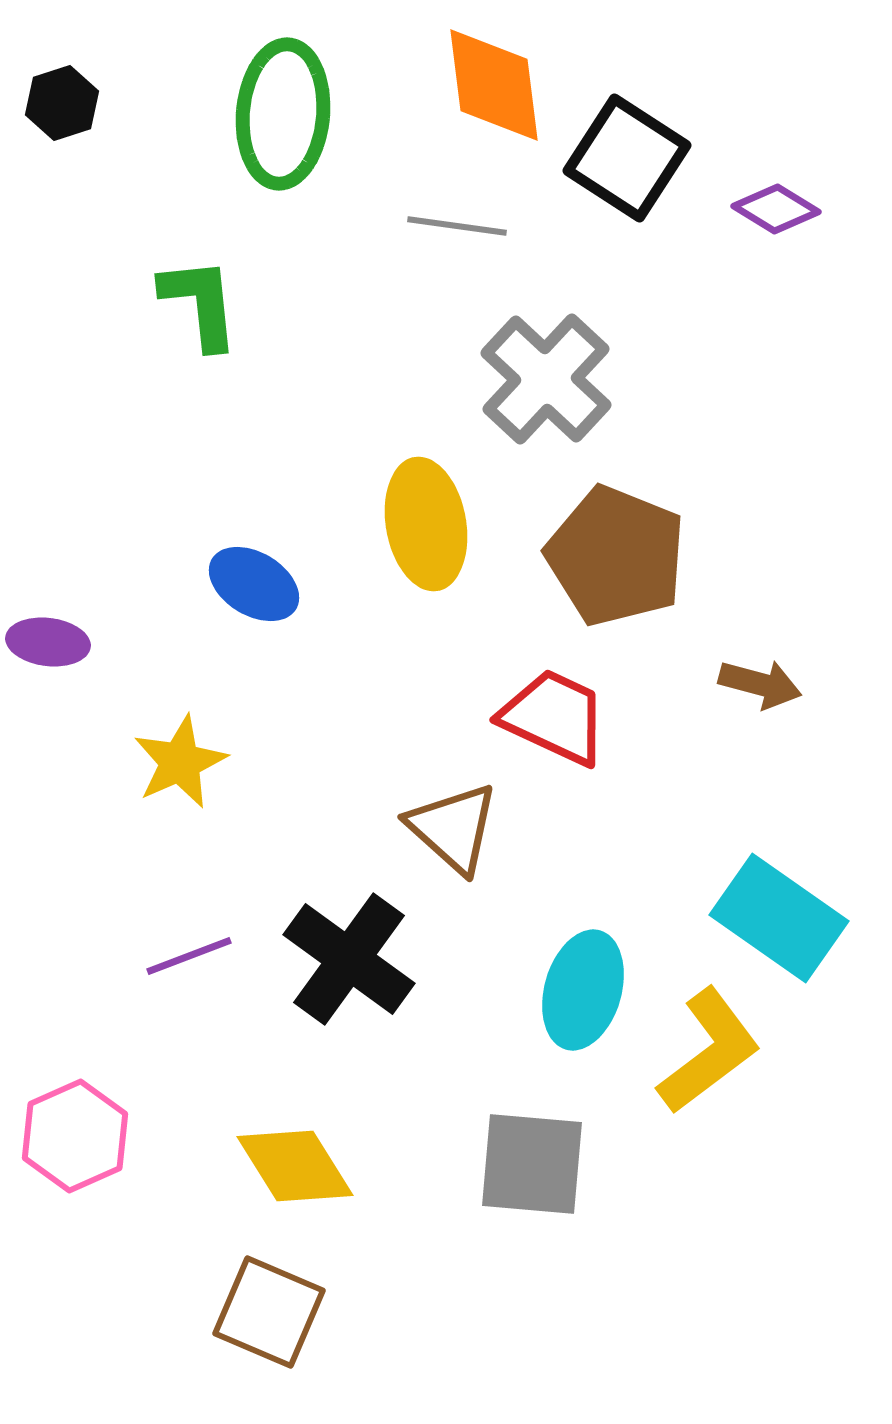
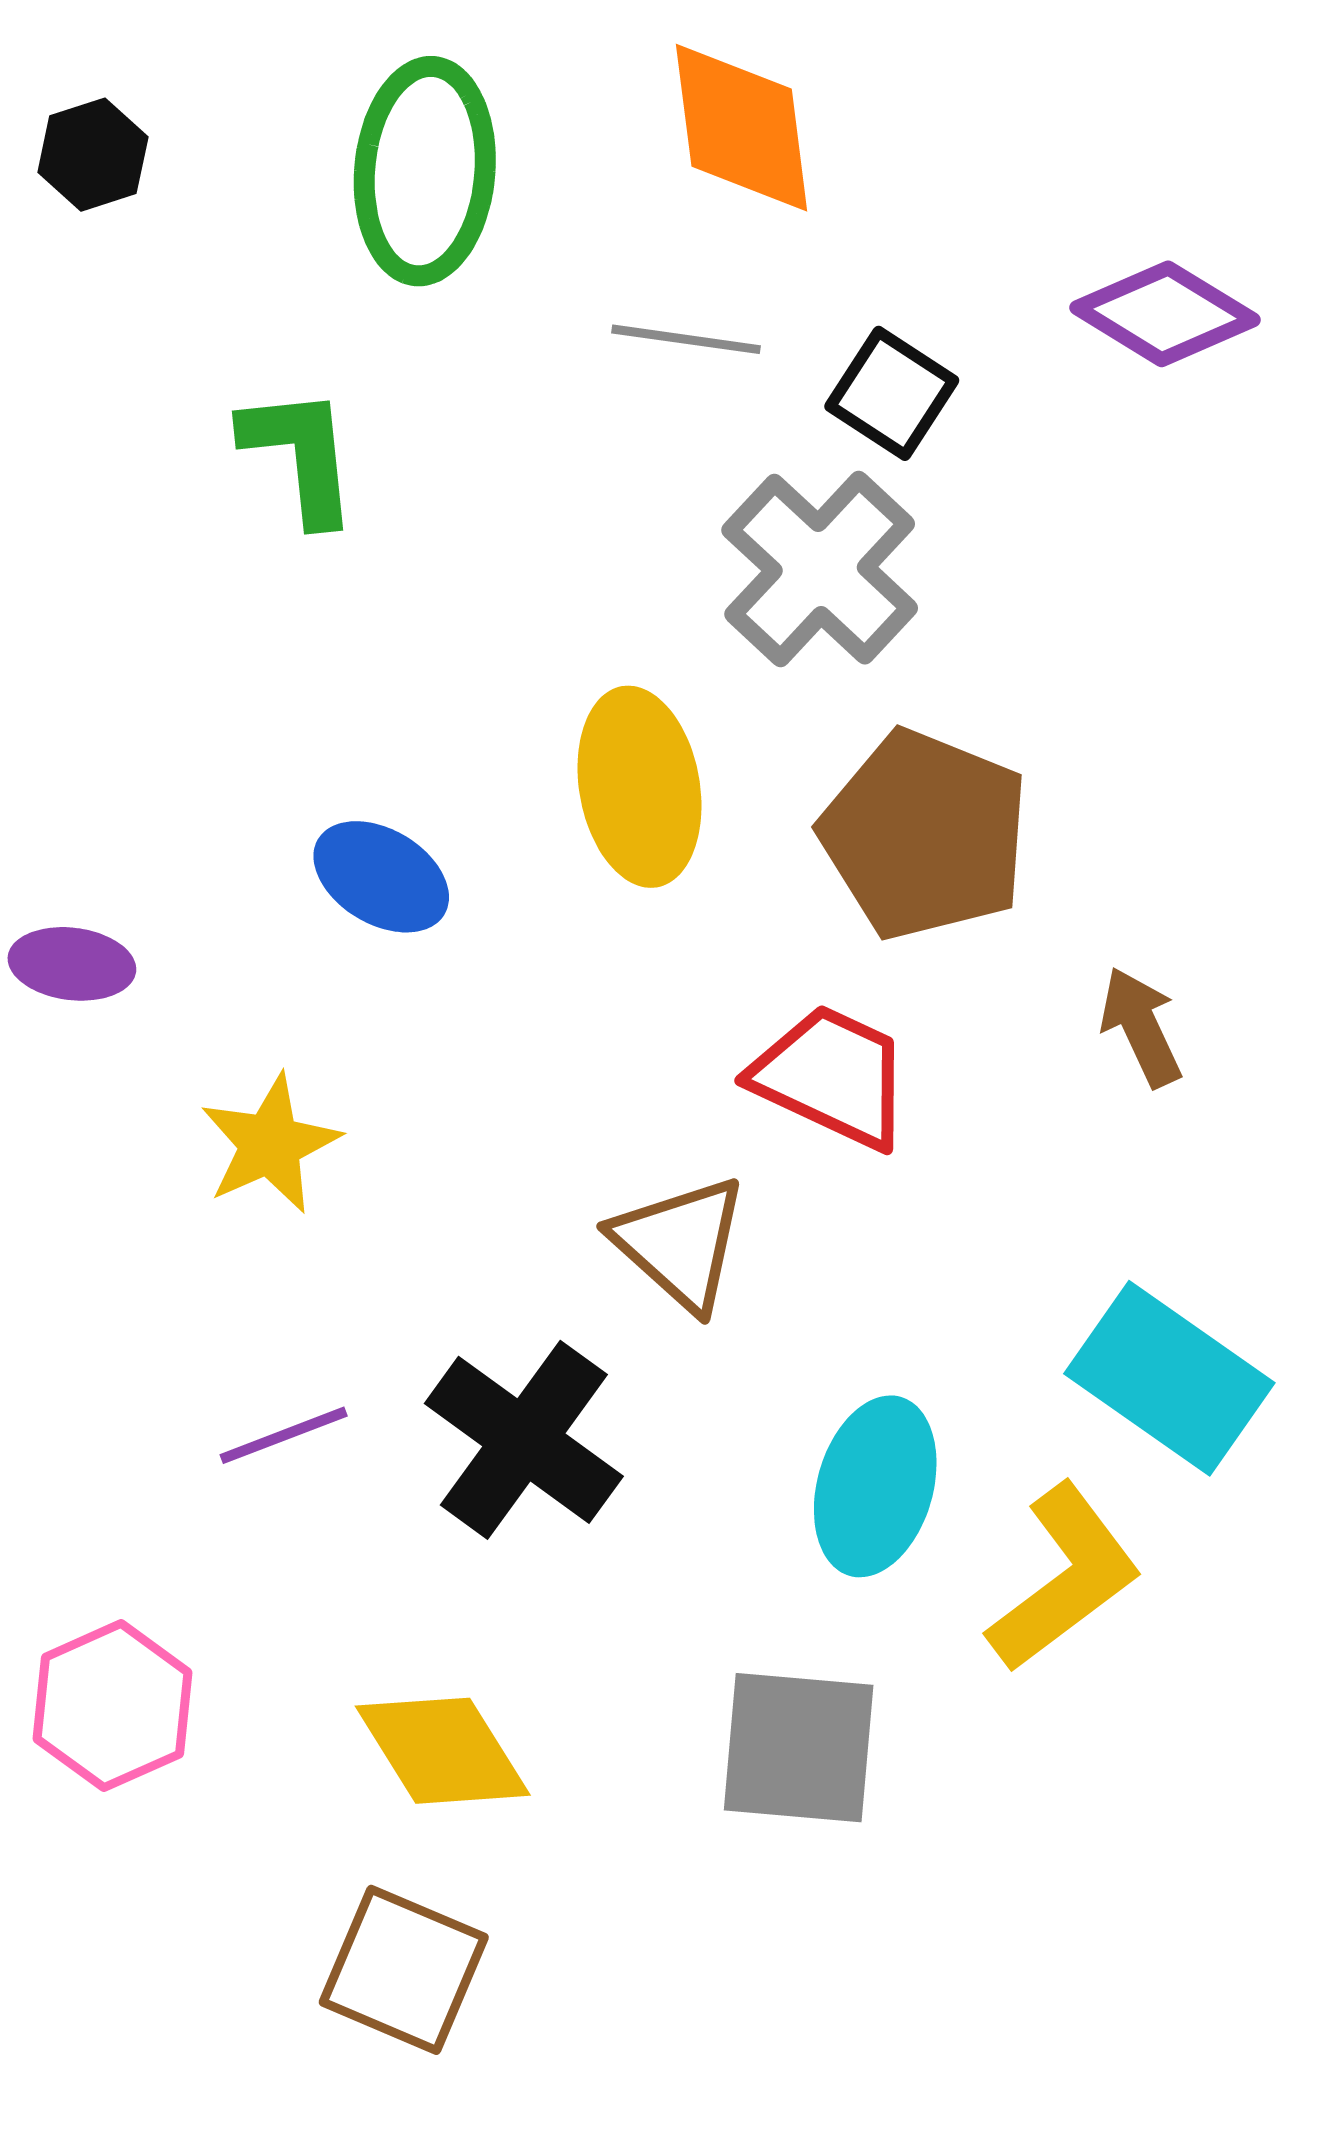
black square: (627, 158) -> (892, 393), moved, size x0.7
purple diamond: (776, 209) -> (1165, 314), size x1.4
brown arrow: (760, 684) -> (1141, 1027), turned -130

